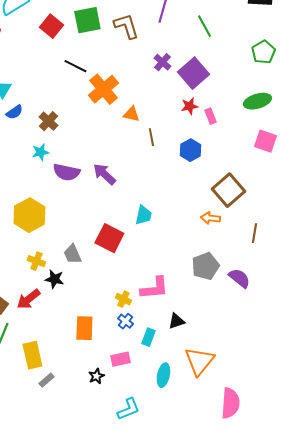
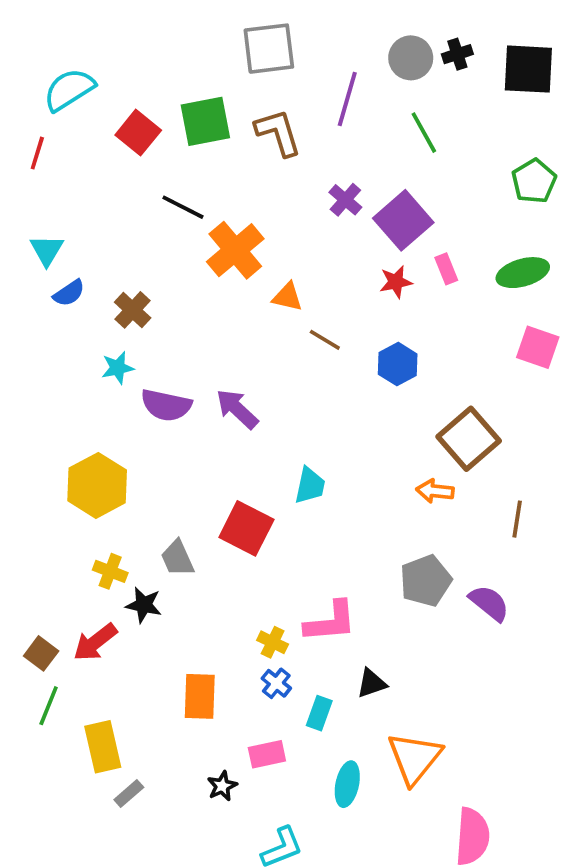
pink rectangle: (210, 116) -> (446, 269), moved
brown line: (151, 137) -> (325, 340), turned -48

